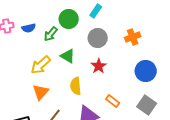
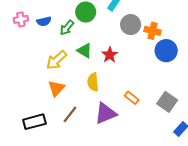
orange cross: (133, 37) -> (153, 31), turned 35
gray circle: (98, 38) -> (131, 25), moved
red star: (99, 66) -> (110, 55), moved
blue circle: (146, 71) -> (166, 51), moved

